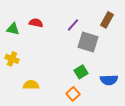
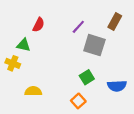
red semicircle: (36, 23) -> (39, 25), turned 104
green triangle: (13, 29) -> (24, 45), moved

